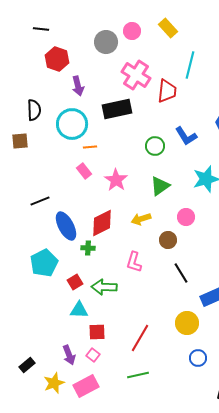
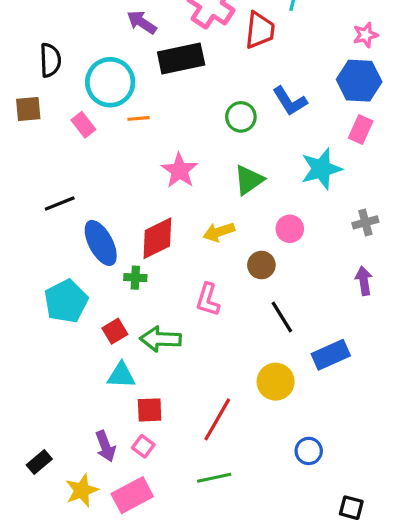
purple arrow: (78, 86) -> (142, 22), moved, turned 138
pink rectangle: (84, 171) -> (83, 125), moved
yellow circle: (187, 323) -> (276, 382), moved

